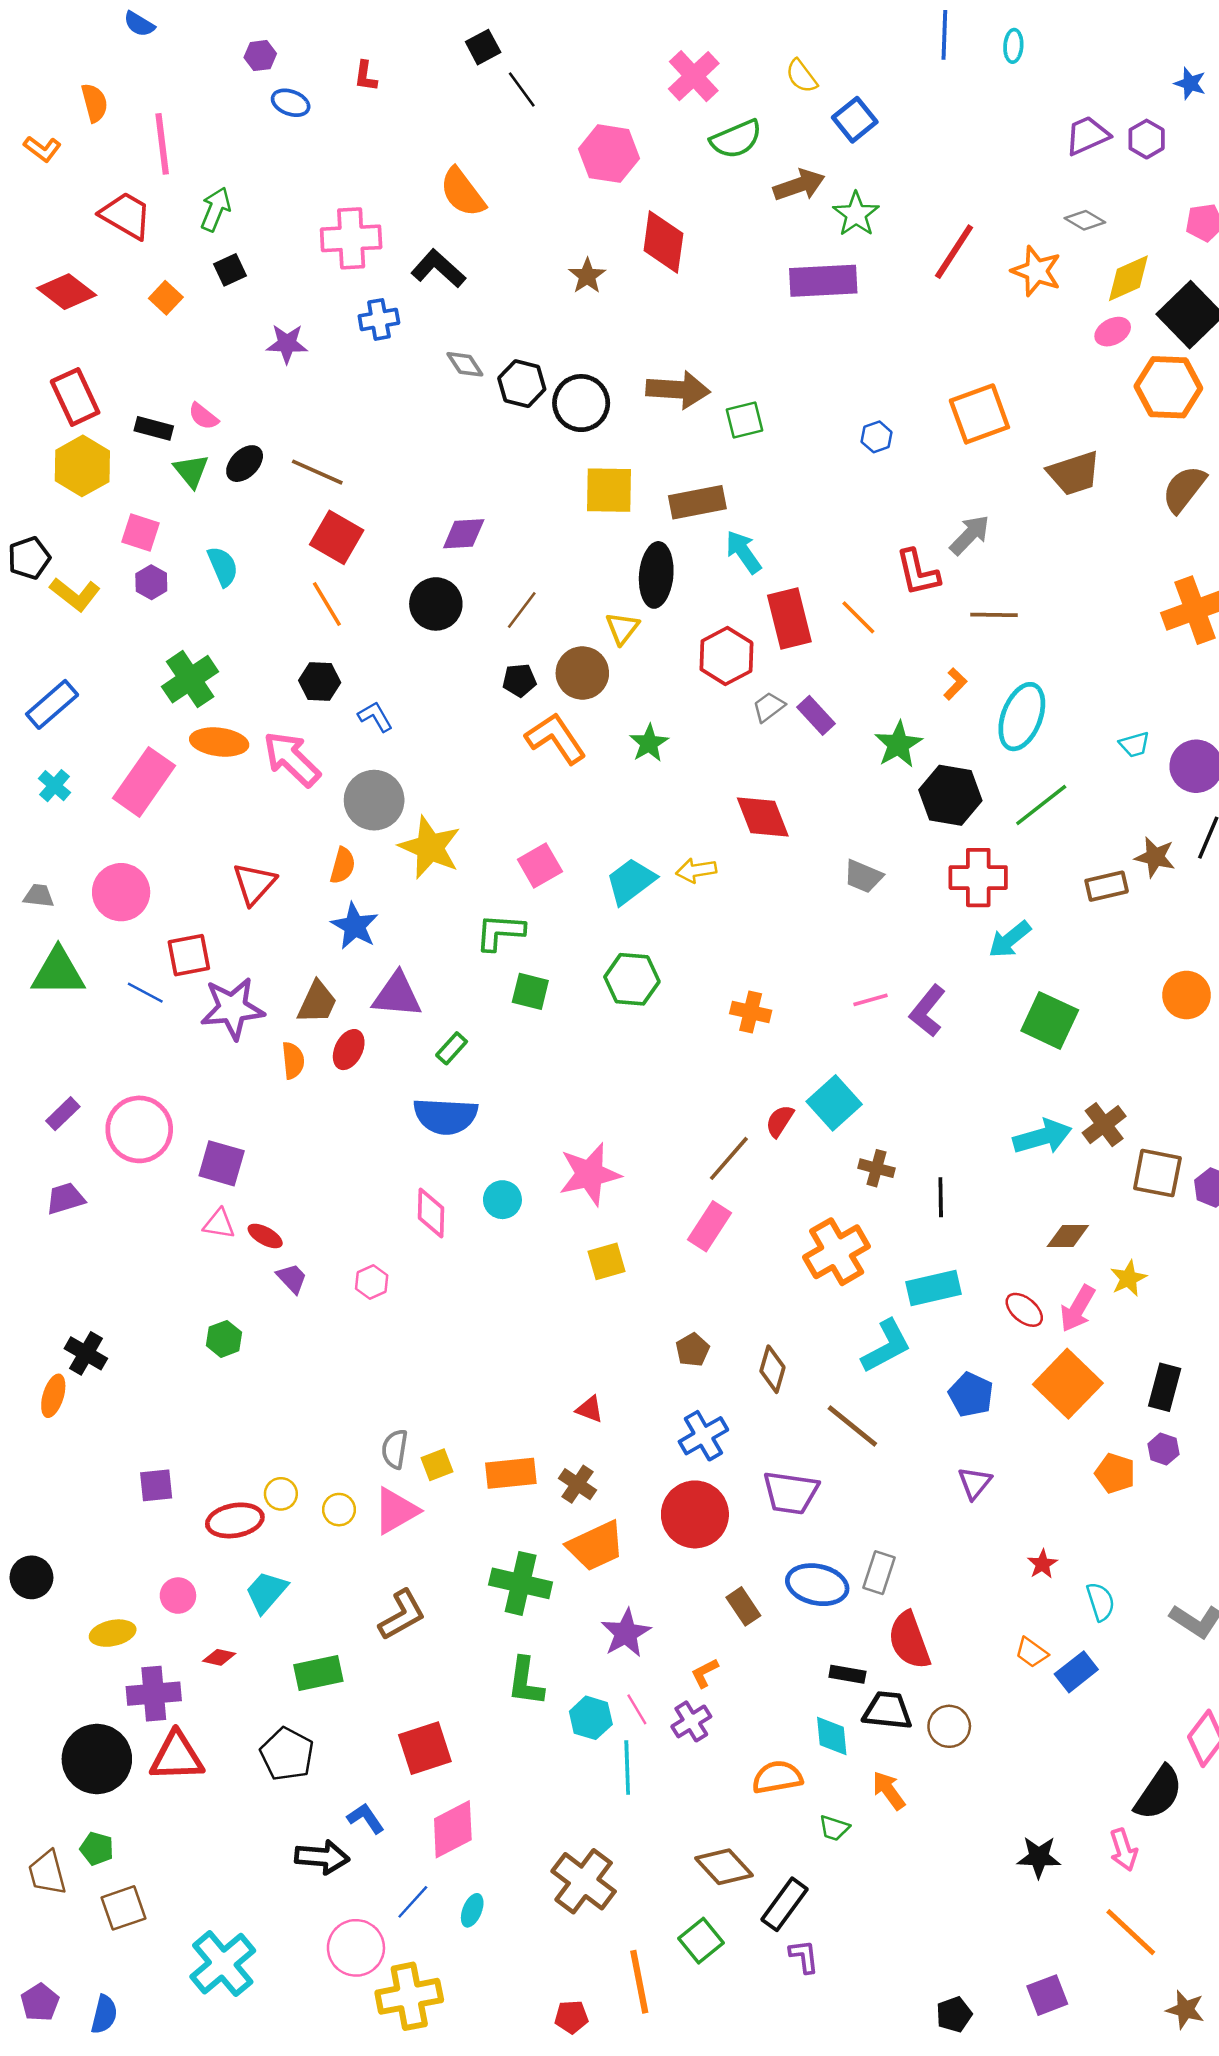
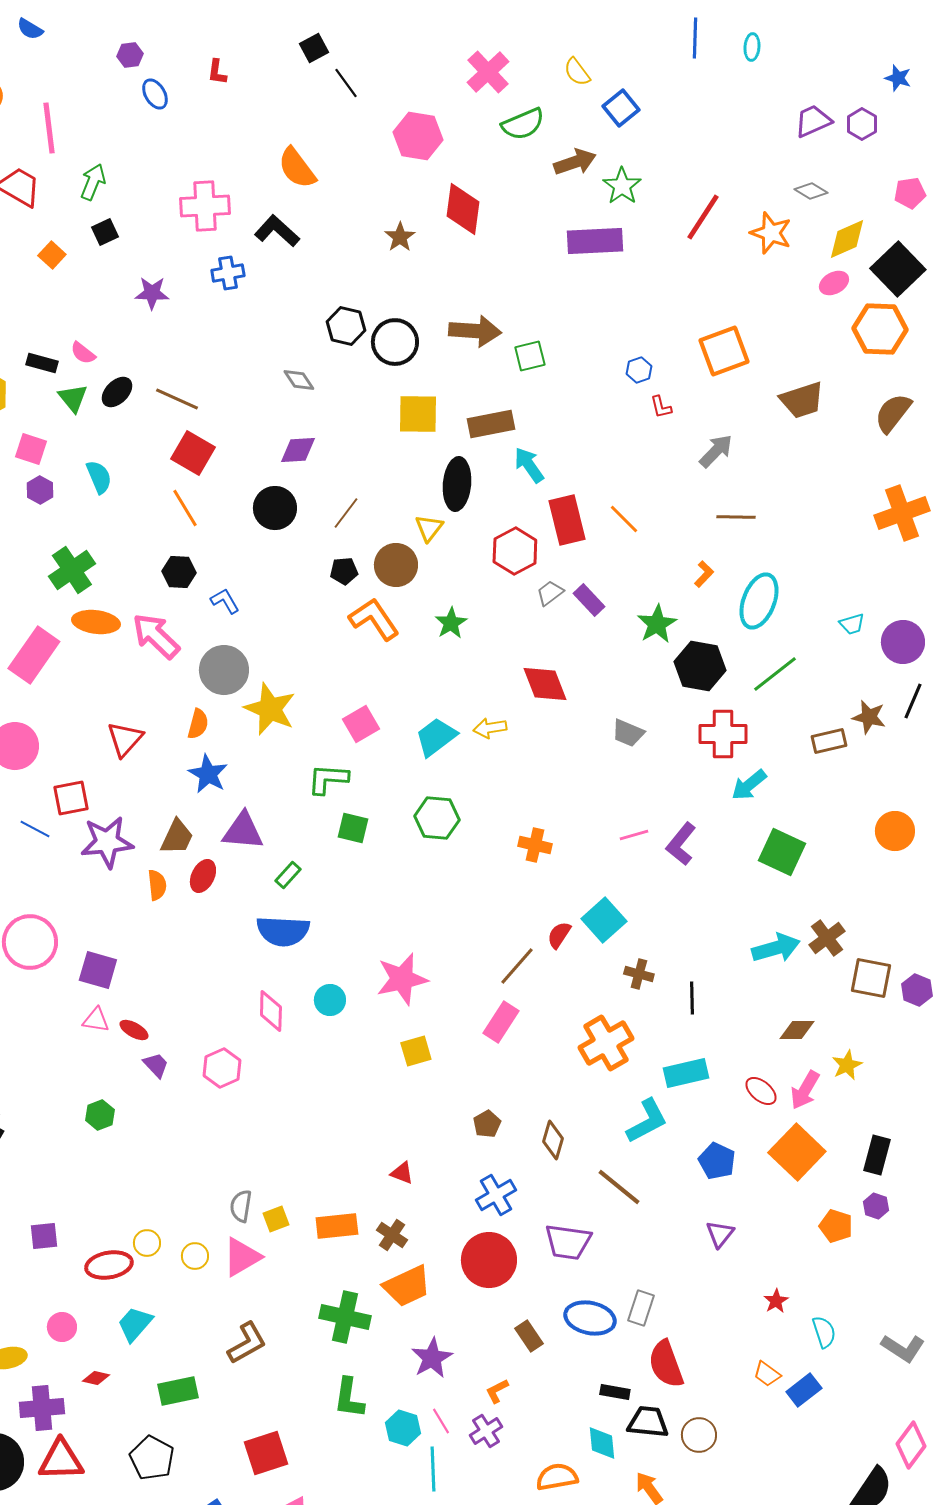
blue ellipse: (291, 103) -> (155, 94), turned 40
gray diamond: (465, 364) -> (299, 380), moved
red L-shape: (918, 573) -> (661, 407), moved, size x0.6
pink hexagon: (372, 1282) -> (222, 1068), size x1.4

